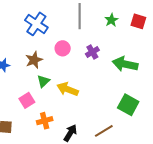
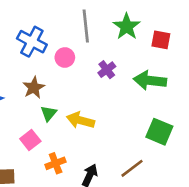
green star: (111, 20) -> (127, 27), size x1.5
red square: (138, 21) -> (161, 40), moved
pink circle: (63, 48) -> (65, 57), moved

